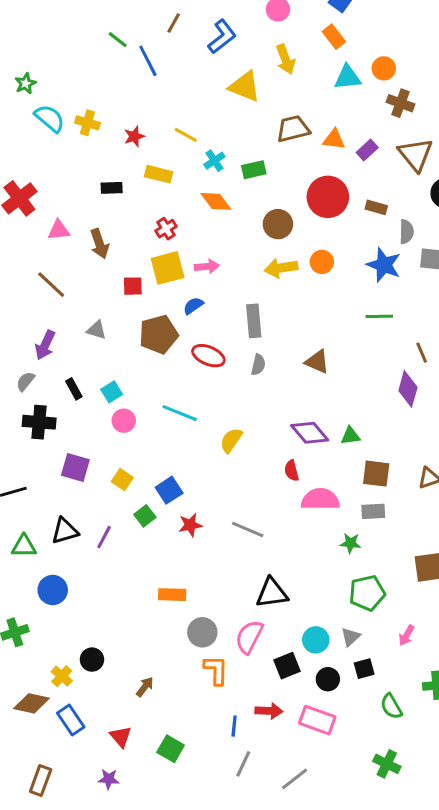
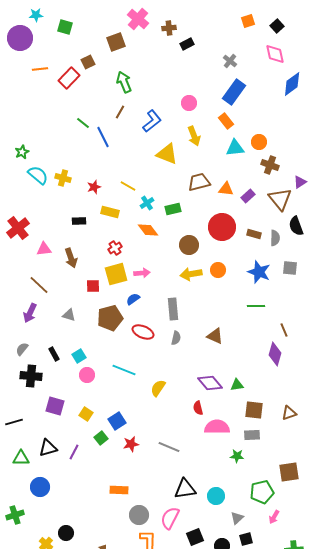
gray semicircle: (406, 232) -> (275, 238), moved
purple arrow: (45, 345) -> (30, 313), moved
green pentagon: (367, 593) -> (262, 492), moved
cyan circle: (316, 640) -> (216, 496), moved

